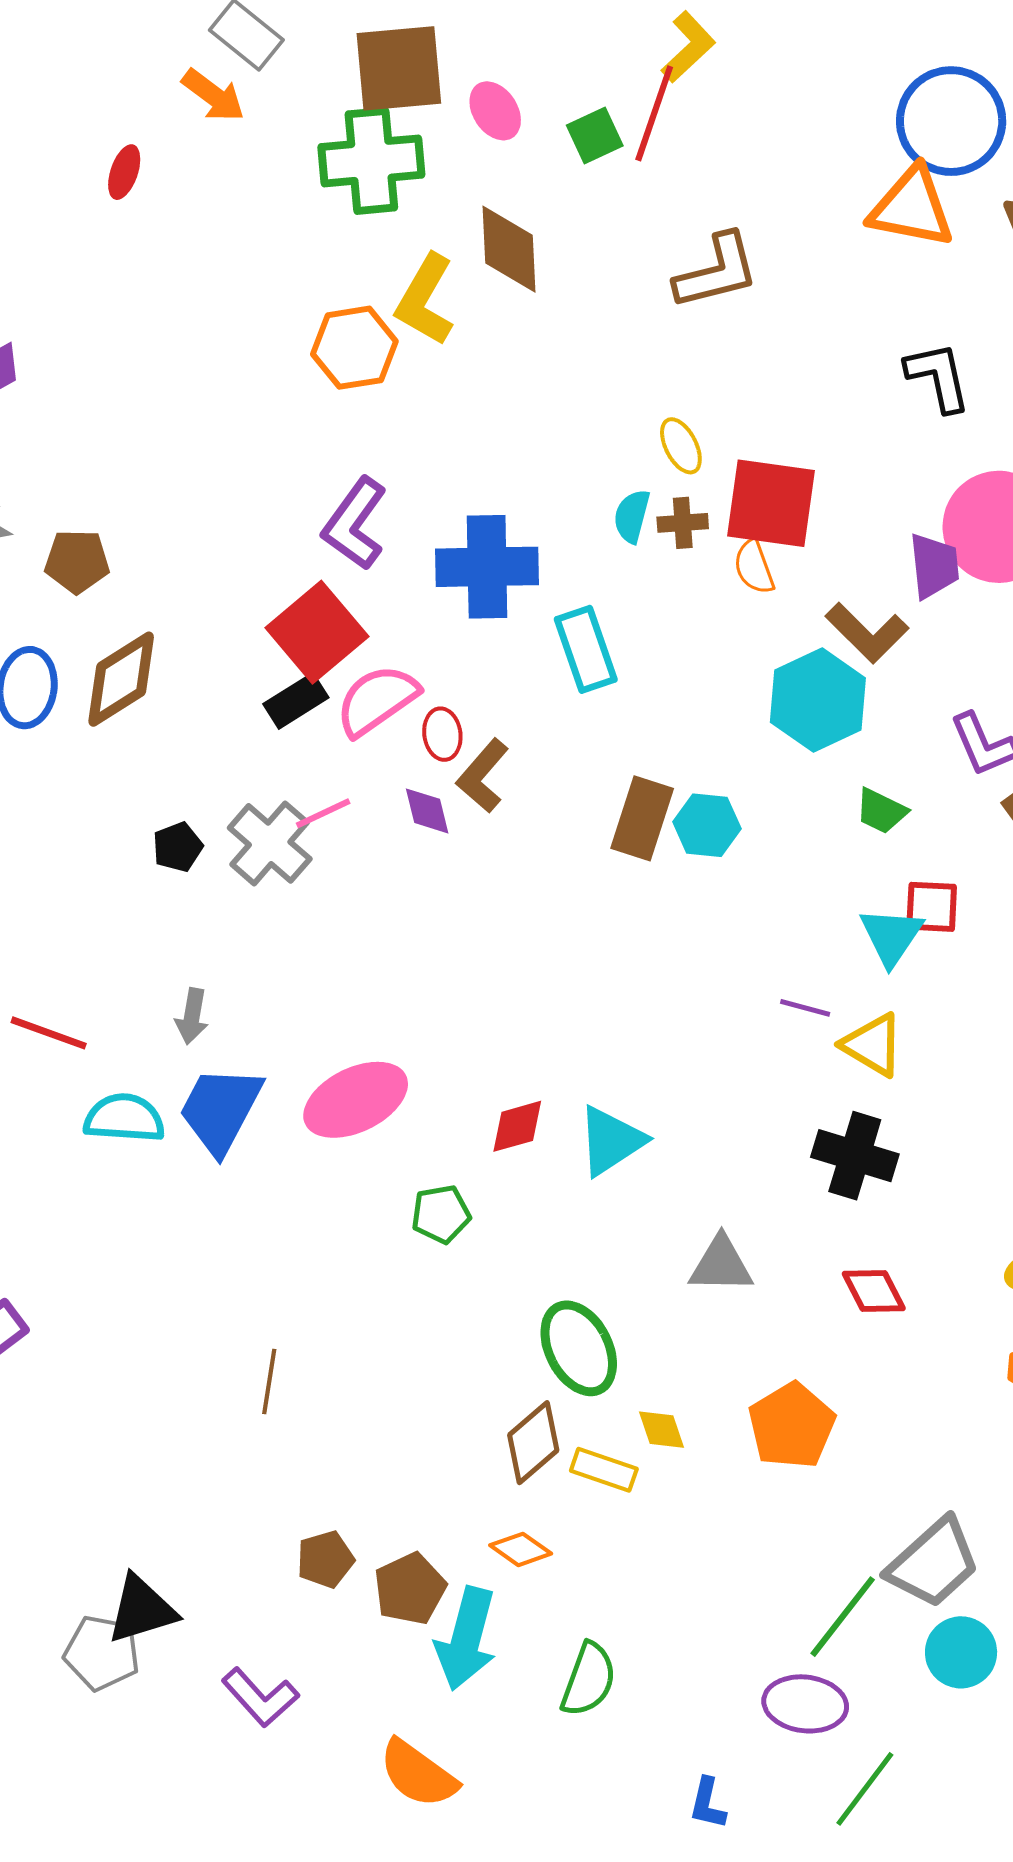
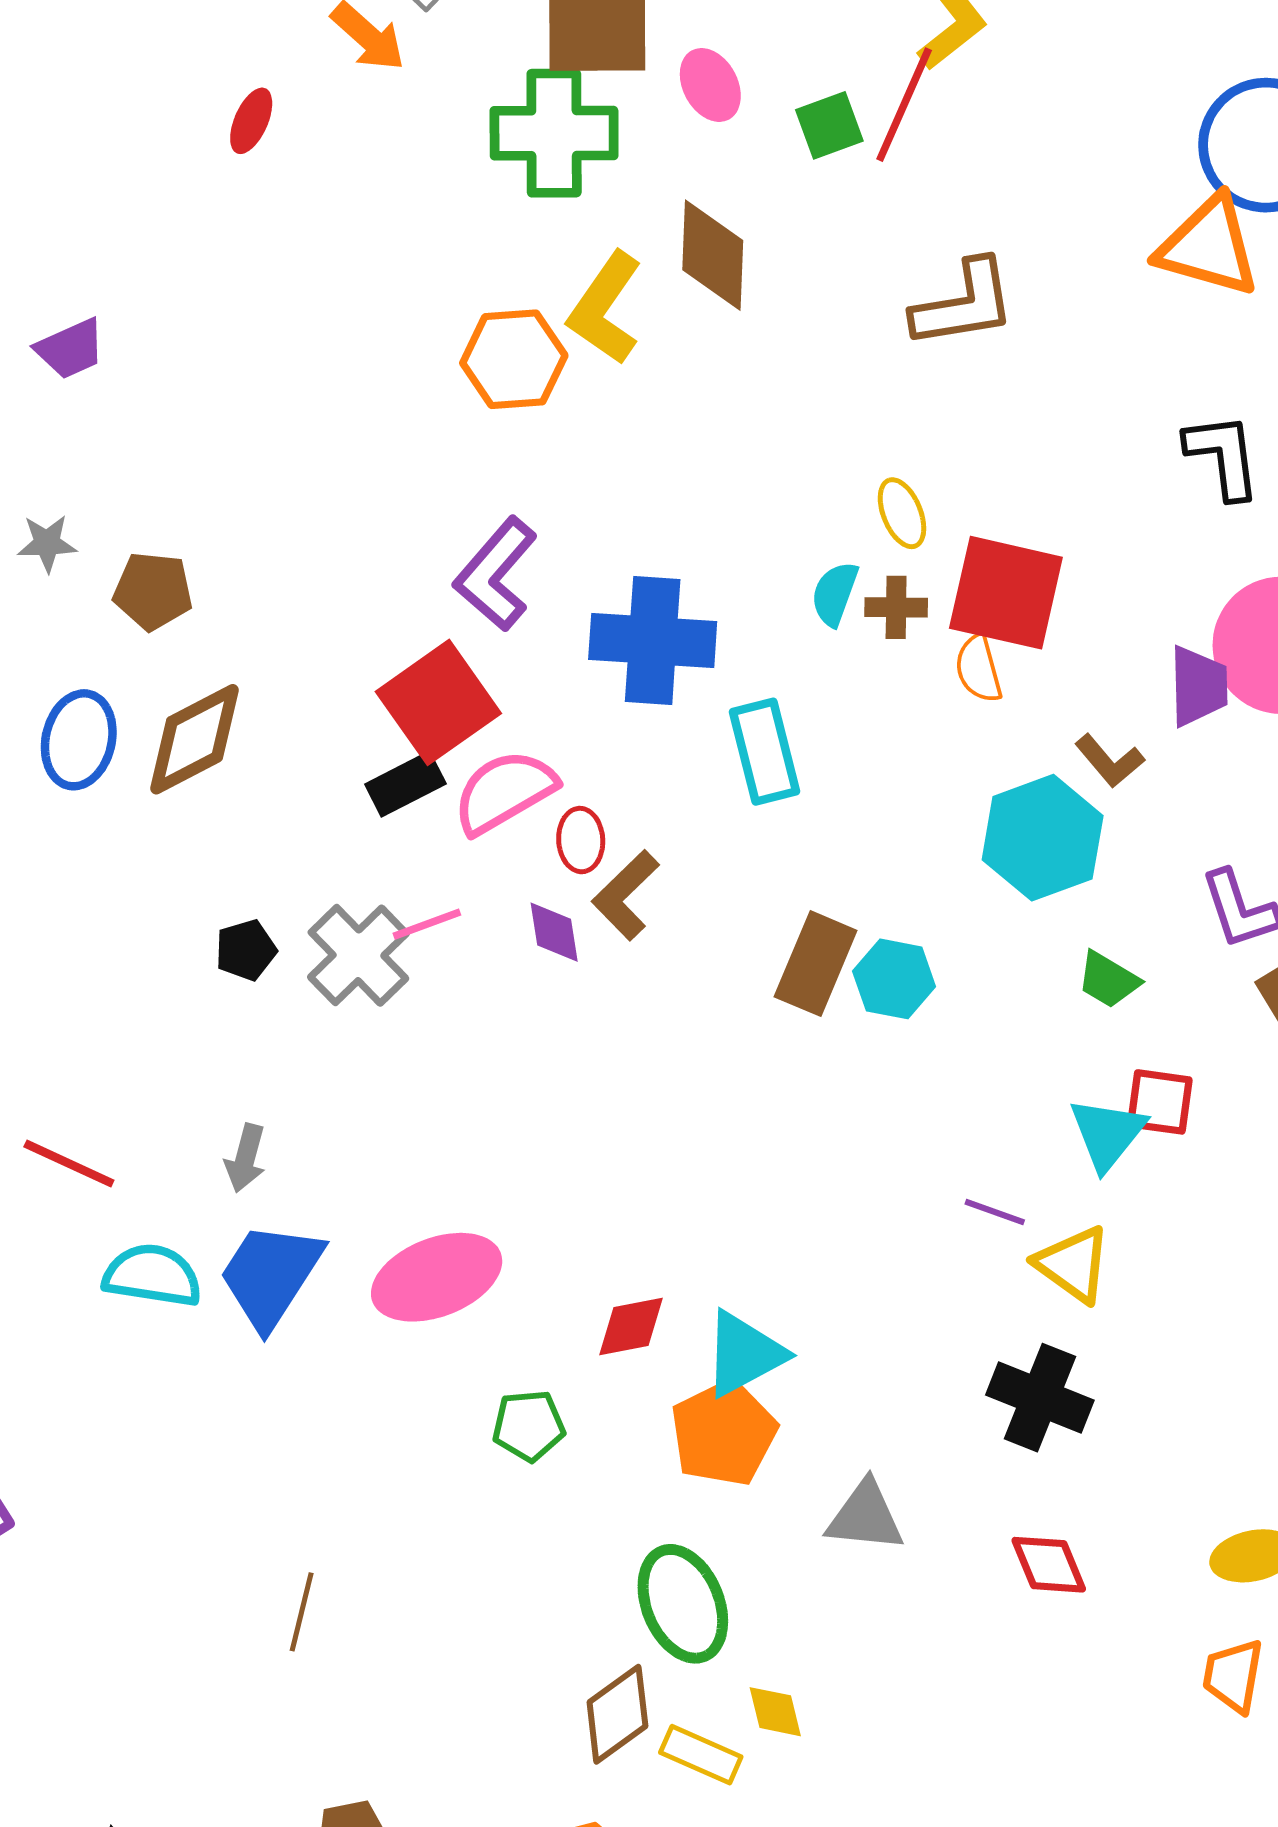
brown L-shape: (867, 633) -> (1110, 761), size x0.7
orange pentagon: (792, 1426) -> (724, 1433), moved

